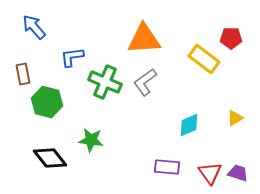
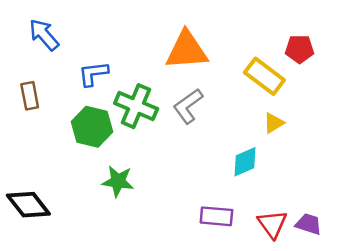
green hexagon: (47, 102) -> (92, 127), moved
yellow triangle: (235, 118) -> (274, 123), moved
black diamond: (50, 158) -> (28, 205), moved

